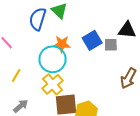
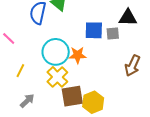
blue square: (92, 40) -> (94, 30), turned 36
orange star: (62, 44) -> (78, 55), moved

